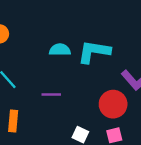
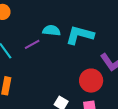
purple line: (51, 95) -> (32, 44), moved, turned -35

